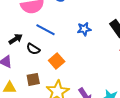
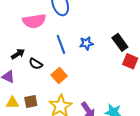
blue line: (45, 30) -> (61, 44), moved, turned 42
brown square: (33, 79) -> (31, 101), moved

